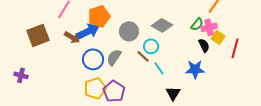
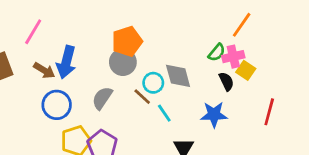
orange pentagon: (99, 16) -> (127, 41), moved
gray diamond: (162, 25) -> (178, 76), moved, turned 45
blue arrow: (88, 31) -> (66, 62), turned 130
red line: (235, 48) -> (269, 112), moved
blue circle: (93, 59) -> (57, 105), moved

